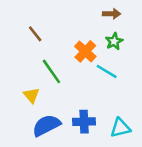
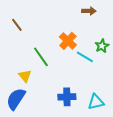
brown line: (35, 34) -> (17, 25), moved
green star: (114, 41) -> (102, 46), moved
blue semicircle: (46, 125) -> (16, 99), moved, turned -30

